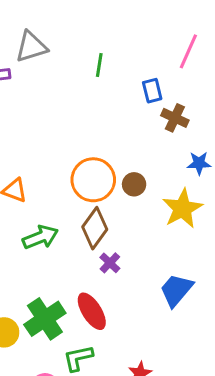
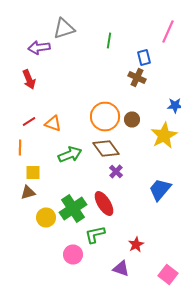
brown cross: (175, 118) -> (137, 78), moved
brown diamond: (95, 228) -> (106, 148), turned -72

